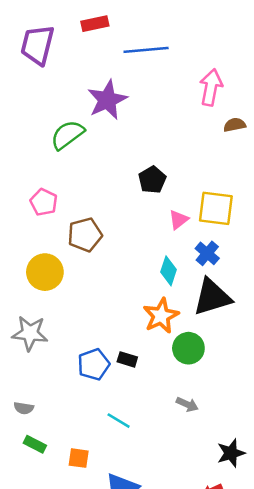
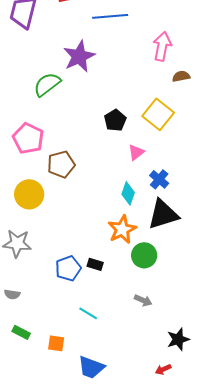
pink pentagon: (44, 202) -> (28, 138), size x1.4
yellow square: (216, 208) -> (158, 114), moved, turned 32
gray semicircle: (24, 408) -> (12, 294), moved

